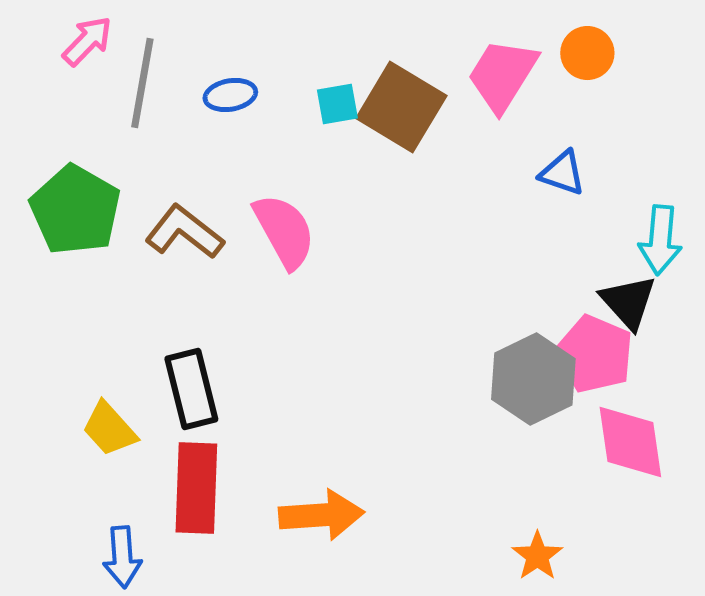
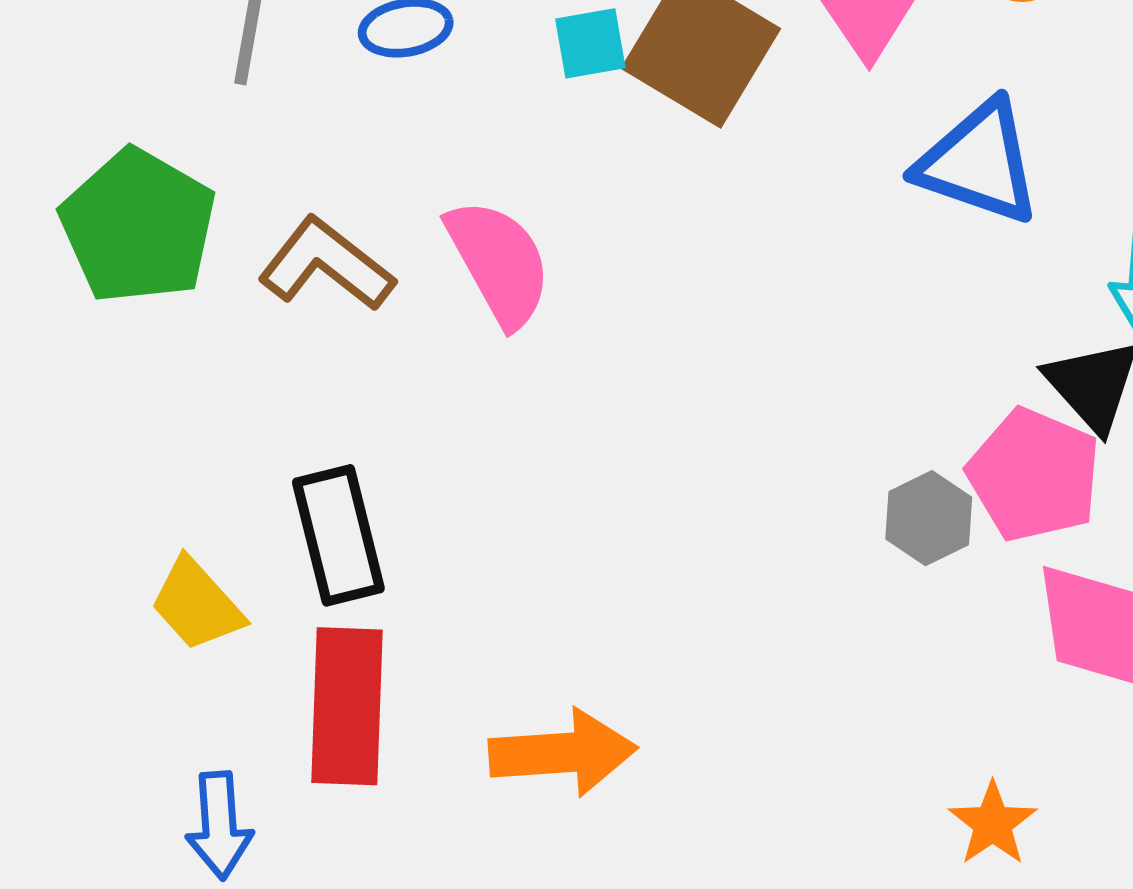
blue triangle: (562, 173) -> (979, 162), size x1.6
gray hexagon: (533, 379) -> (929, 518), size x0.6
orange star: (537, 556) -> (993, 824), moved

